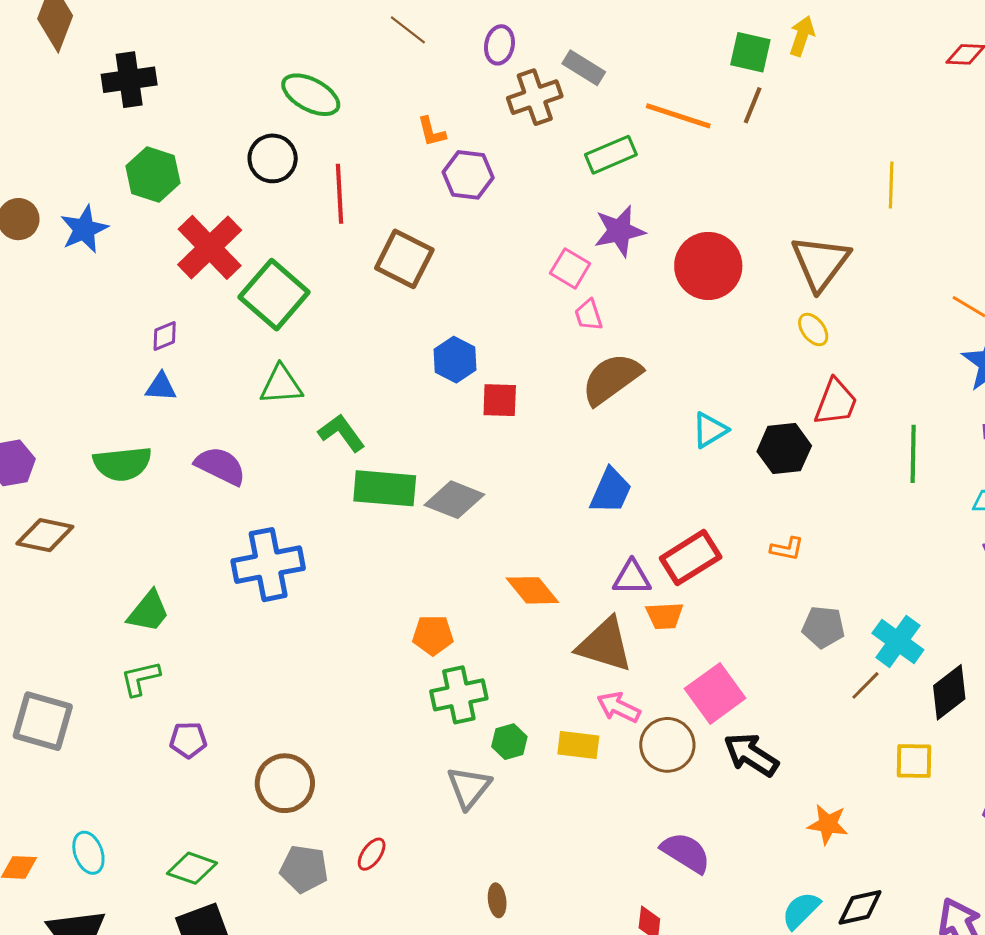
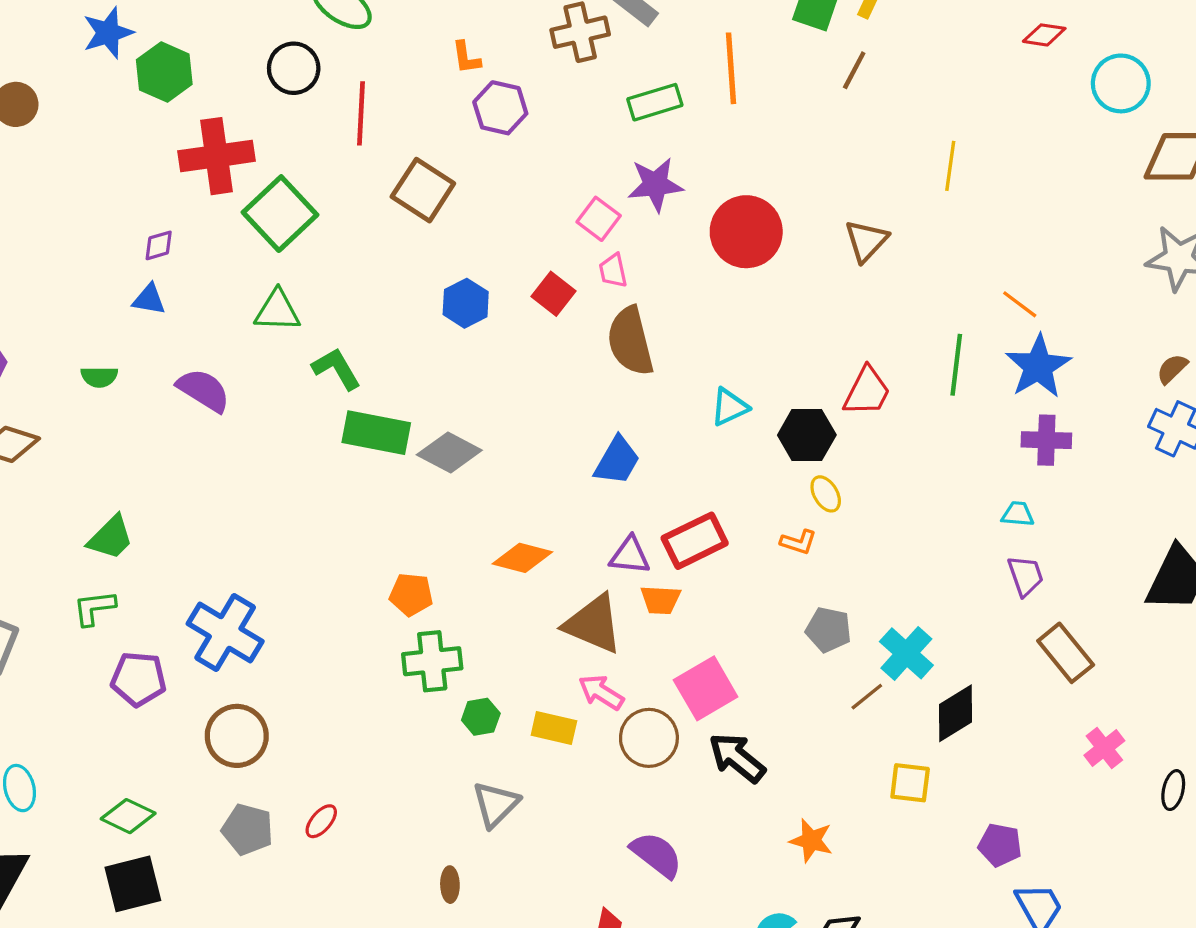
brown line: (753, 105) -> (854, 70), moved
orange line: (678, 116) -> (731, 68), turned 62
blue star: (84, 229) -> (108, 33), moved
red cross: (210, 247) -> (217, 156), turned 30
brown triangle: (820, 263) -> (866, 241), size x0.7
yellow ellipse: (813, 329) -> (826, 494), moved
brown semicircle: (611, 379) -> (630, 341), turned -74
red square: (500, 400) -> (554, 294), moved, turned 30
green line: (913, 454) -> (956, 365), moved
green semicircle: (122, 464) -> (99, 377), size x0.6
blue cross: (268, 565) -> (225, 633), moved, turned 36
orange diamond: (532, 590) -> (522, 558), turned -42
purple pentagon: (188, 740) -> (139, 679), size x1.4
gray triangle: (469, 787) -> (496, 804), moved

